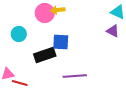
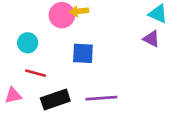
black rectangle: (45, 55) -> (55, 99), moved
red line: (20, 83) -> (36, 73), moved

